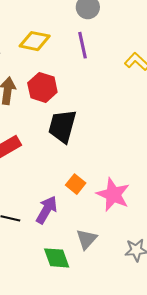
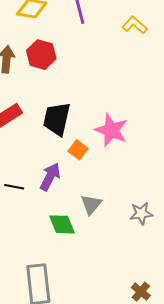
black trapezoid: (62, 126) -> (57, 119), moved
pink star: (113, 195) -> (111, 130), moved

